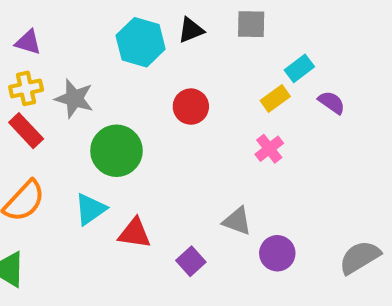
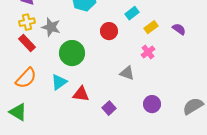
cyan rectangle: (299, 68) -> (132, 13), moved
gray triangle: (237, 221) -> (127, 73), moved

